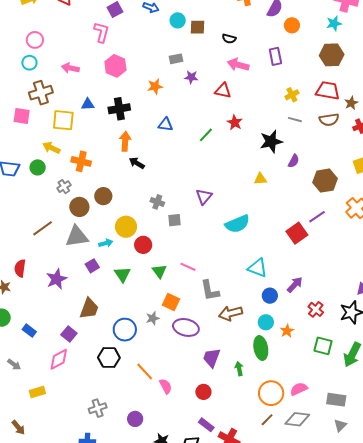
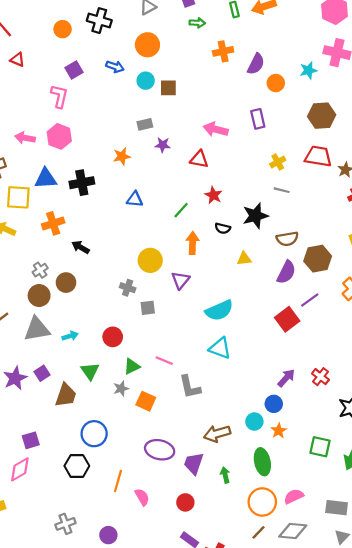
cyan star: (334, 23) -> (308, 70), moved
black semicircle: (229, 39) -> (223, 228), moved
pink hexagon: (115, 66) -> (59, 136), moved
blue triangle: (88, 104) -> (46, 179), size x1.5
brown semicircle: (329, 120) -> (287, 239), moved
orange arrow: (125, 141) -> (193, 243), moved
orange cross: (81, 161) -> (53, 223), moved, turned -30
purple semicircle: (294, 161) -> (286, 272), moved, size x1.5
black arrow: (137, 163) -> (81, 247), moved
gray cross: (64, 187) -> (40, 270), moved
yellow circle: (126, 227) -> (150, 260), moved
purple square: (92, 266) -> (42, 373), moved
cyan triangle: (258, 268) -> (220, 348), moved
green triangle: (159, 271) -> (132, 366), turned 42
blue circle: (270, 296) -> (274, 404), moved
brown trapezoid: (89, 308) -> (66, 395), moved
red cross: (316, 309) -> (320, 377), moved
brown arrow: (231, 313) -> (217, 434), moved
gray star: (153, 318) -> (121, 389), moved
purple ellipse: (186, 327) -> (160, 450), moved
purple square: (69, 334) -> (31, 440), turned 35
green ellipse: (261, 348) -> (262, 462), moved
orange line: (145, 372) -> (118, 481), turned 60

